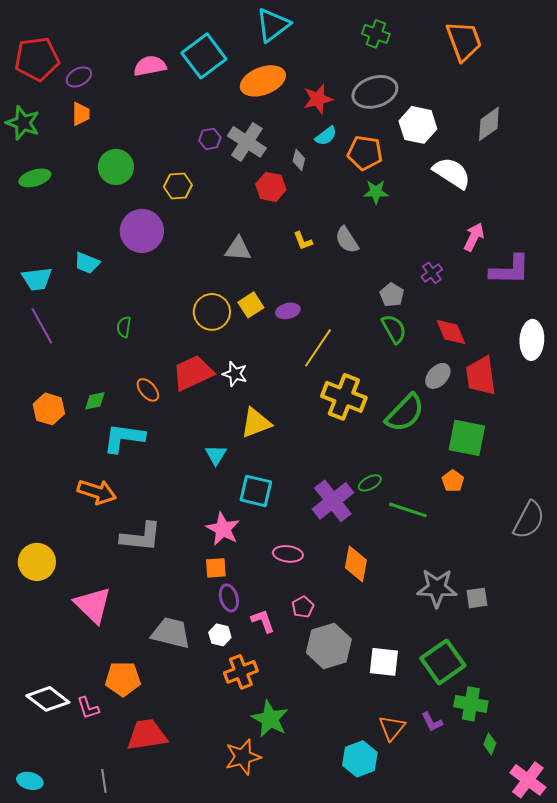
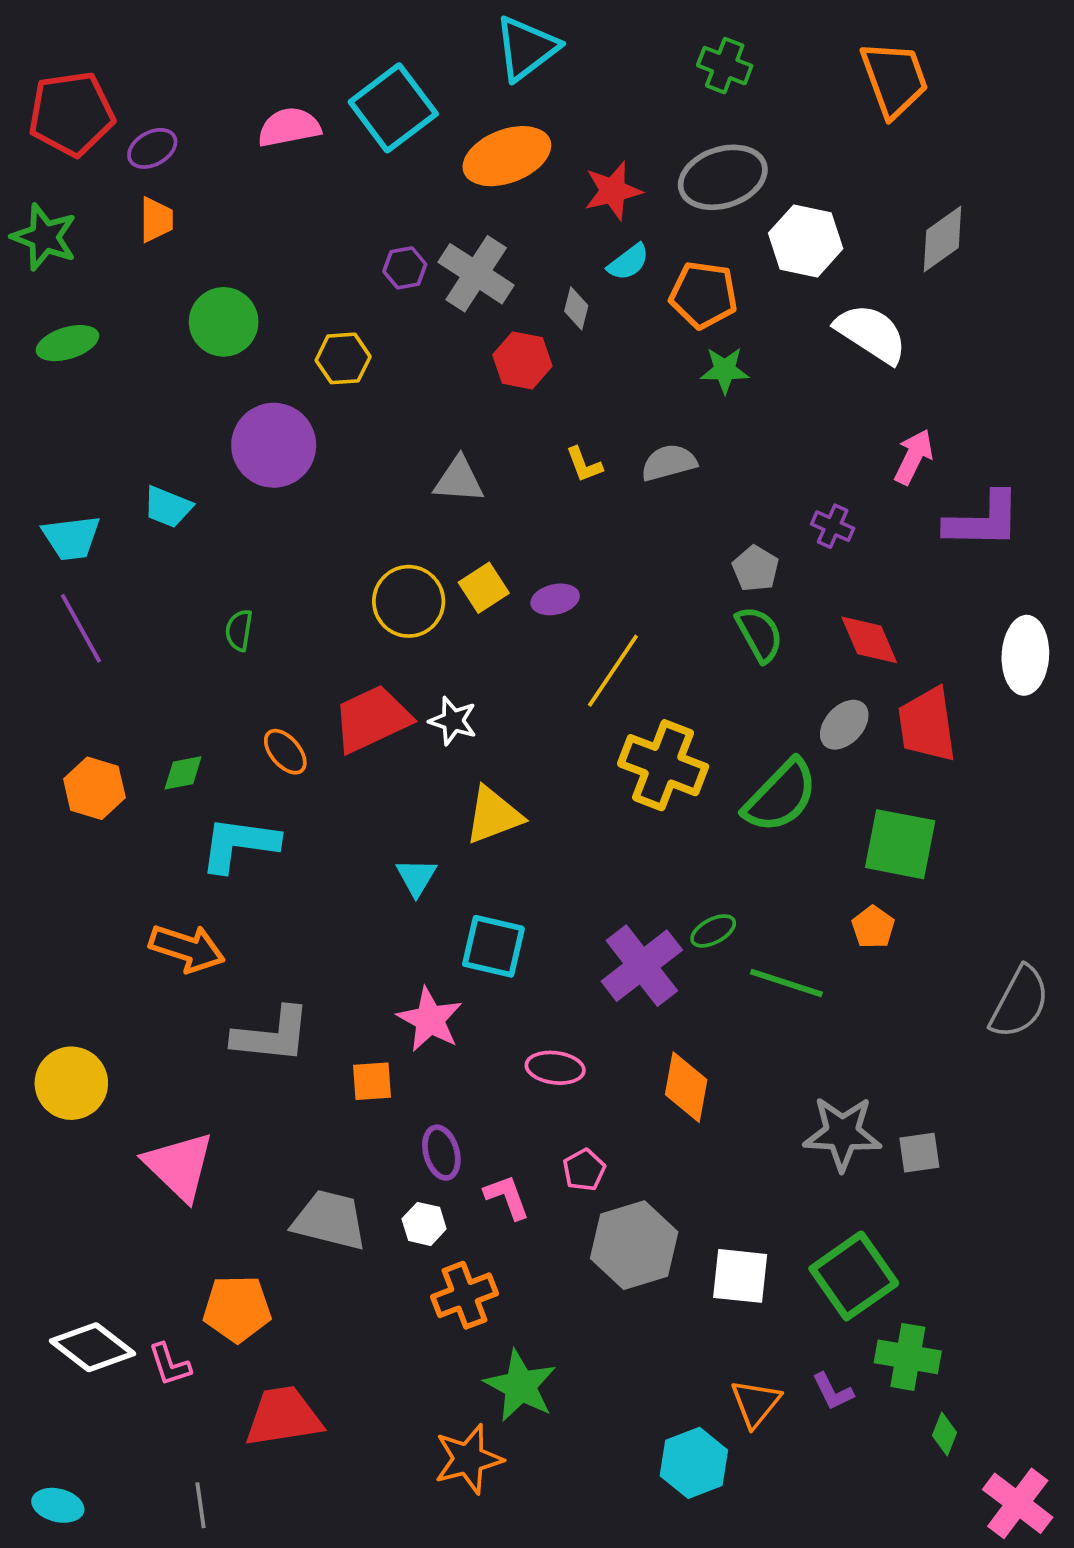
gray semicircle: (347, 240) -> (669, 463), turned 108
purple cross: (432, 273) -> (833, 526), turned -30
orange square: (216, 568) -> (372, 1081), moved

